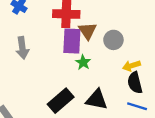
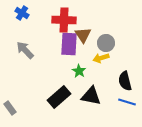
gray arrow: (22, 48) -> (25, 50), turned 144
green star: (83, 62) -> (79, 71), moved
yellow arrow: (131, 66) -> (101, 58), moved

